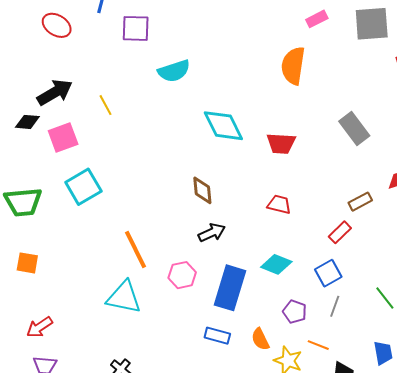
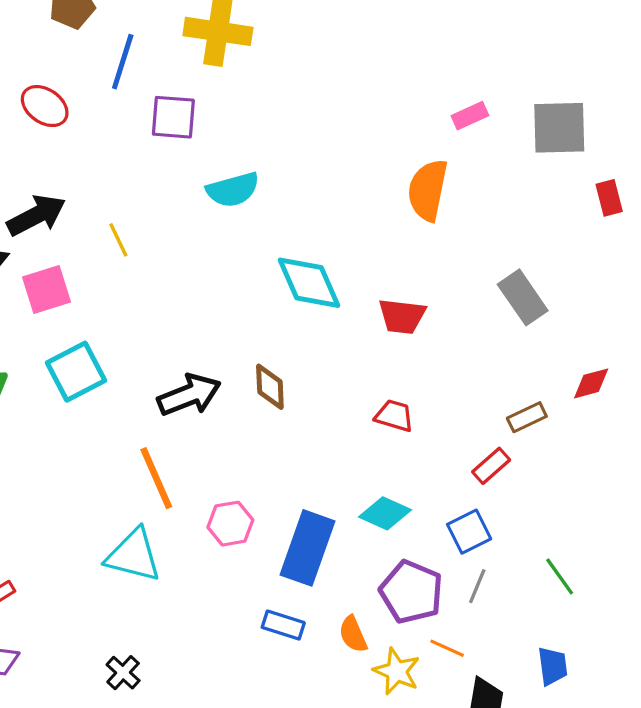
black arrow: (212, 233) -> (189, 395), moved, size x1.4
purple pentagon: (295, 312) -> (411, 592), size x1.6

